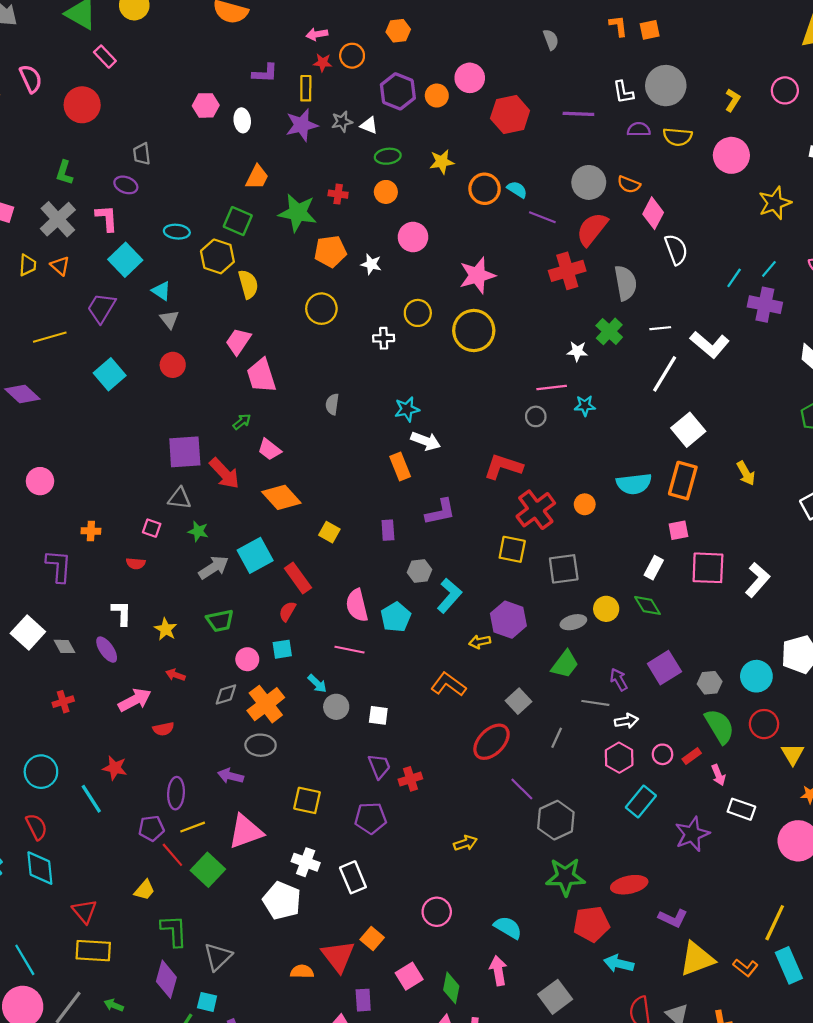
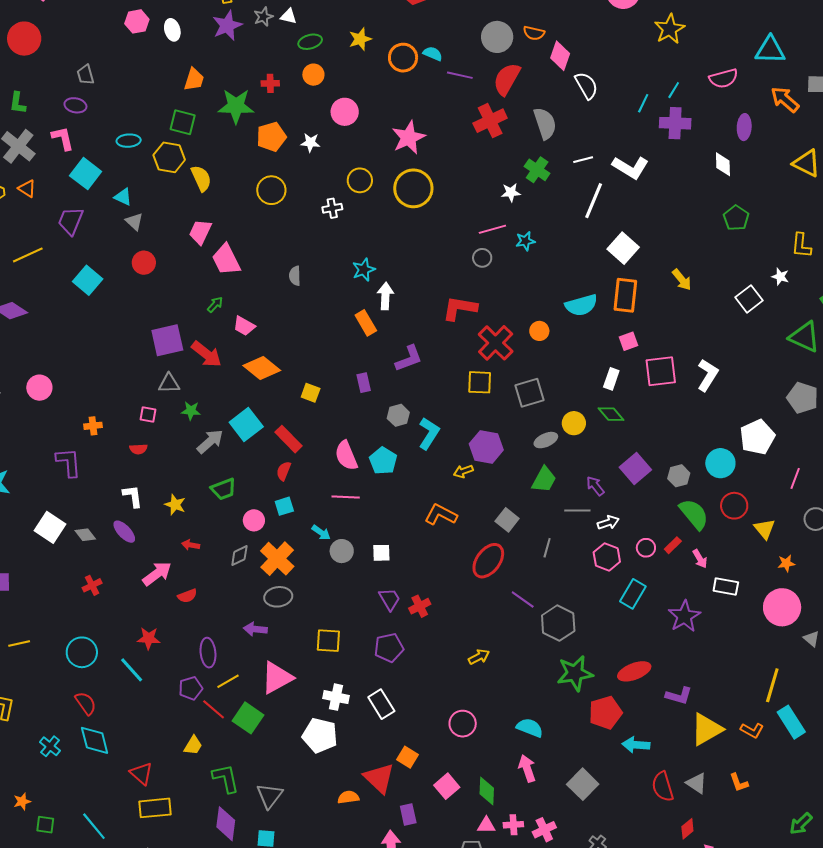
white arrow: (426, 441) -> (385, 296), turned -100

